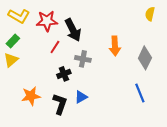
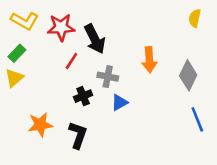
blue line: (140, 93) -> (197, 119), moved
blue triangle: (81, 97) -> (119, 103), moved

